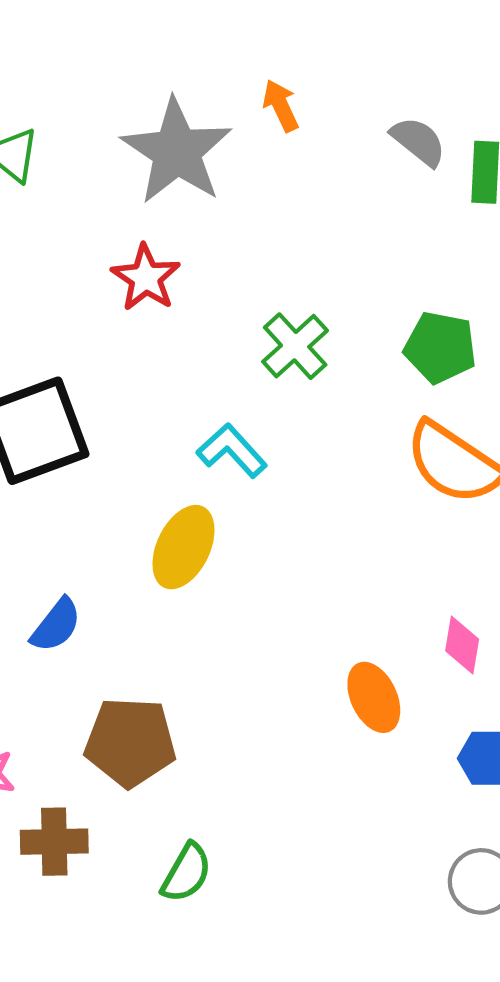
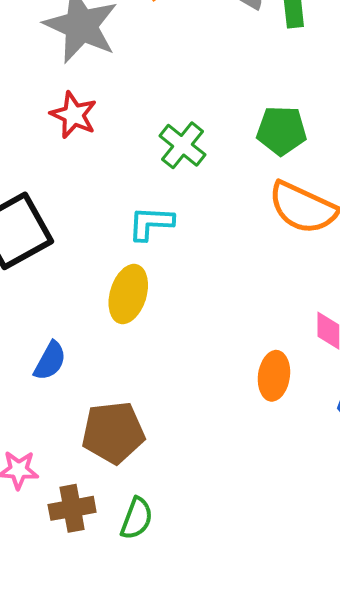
cyan L-shape: (232, 451) -> (151, 223), turned -36
orange ellipse: (374, 697) -> (274, 376), turned 42
green semicircle: (186, 873) -> (137, 518), moved

